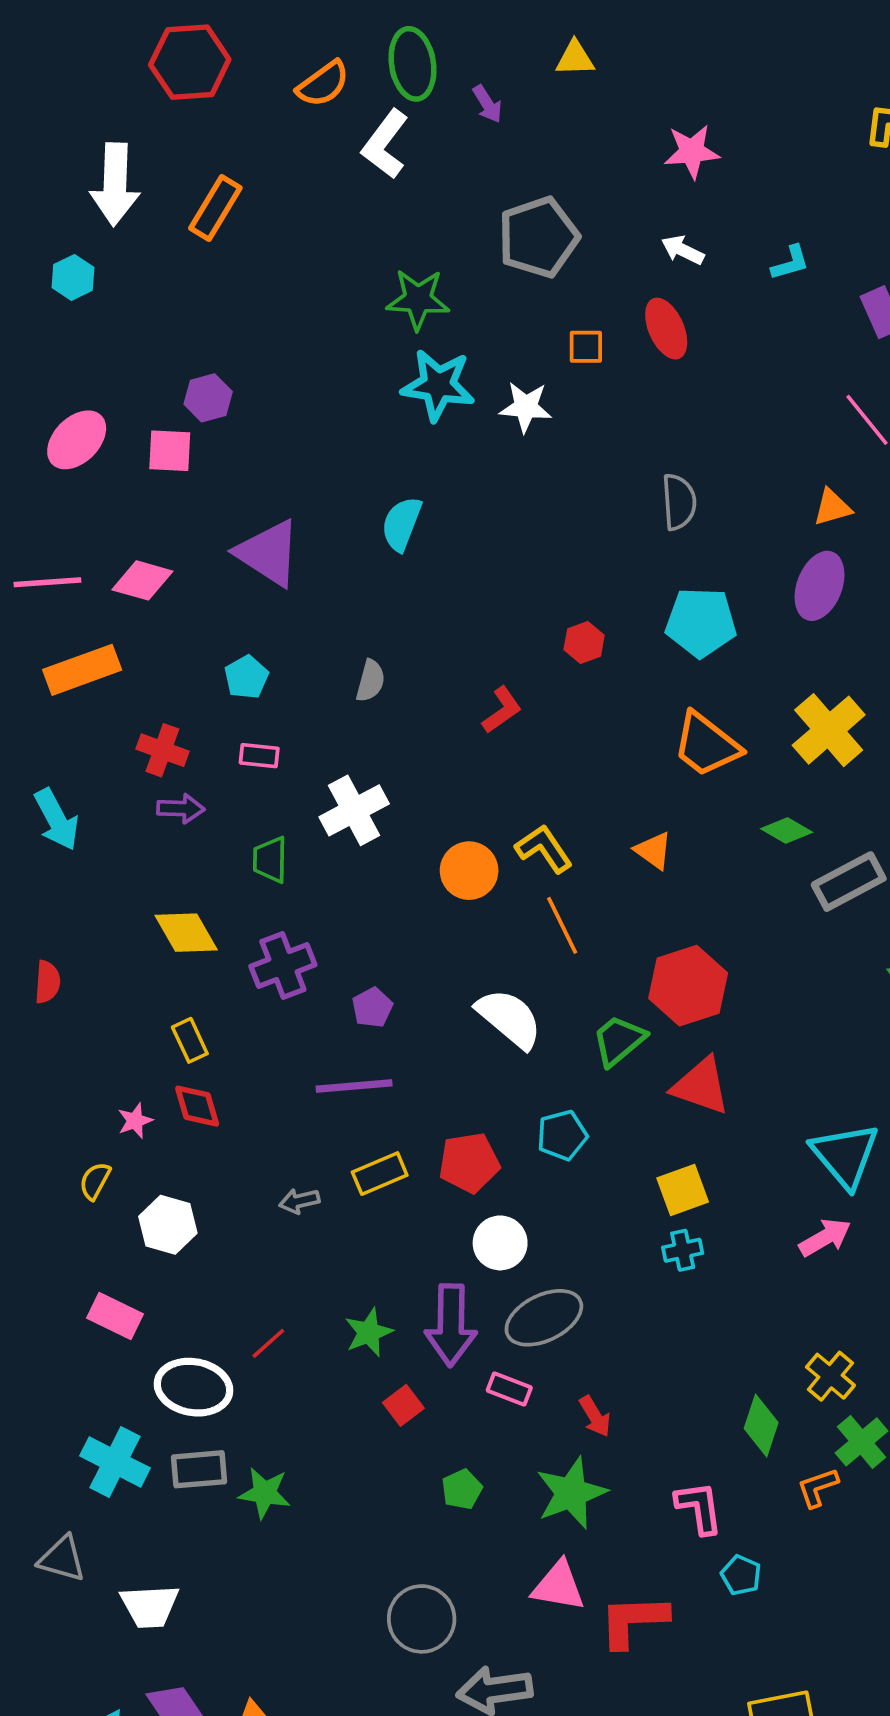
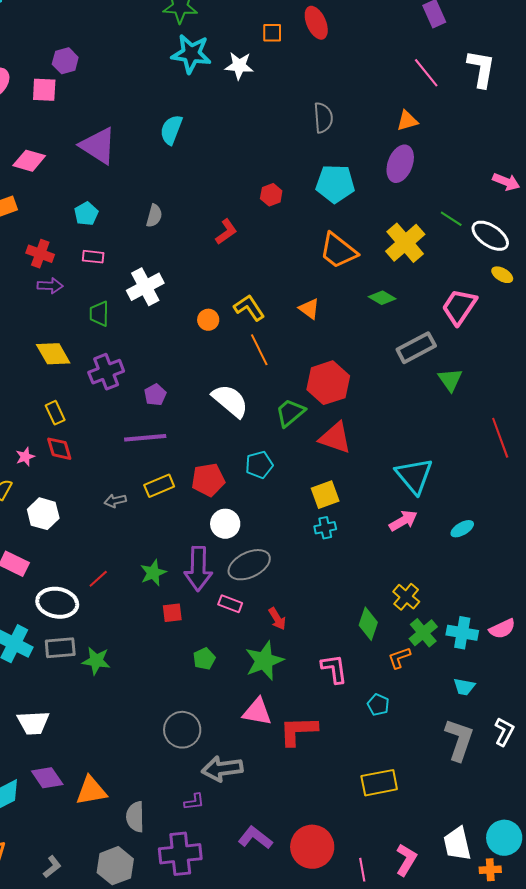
orange circle: (469, 871) -> (208, 320), size x0.7
gray rectangle: (849, 882) -> (416, 348), moved
red square: (403, 1405) -> (172, 613), turned 30
cyan pentagon: (741, 1575) -> (378, 705), moved

